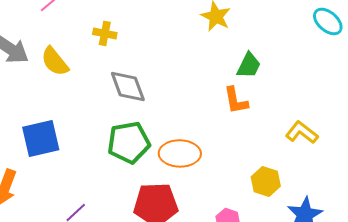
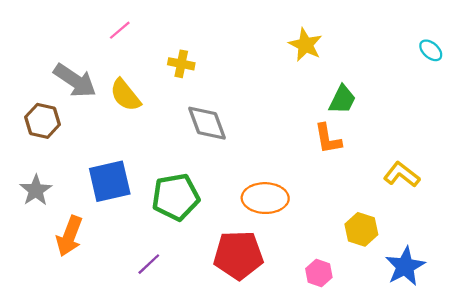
cyan ellipse: (328, 21) -> (431, 50), size x0.7
green pentagon: (129, 142) -> (176, 197), moved

